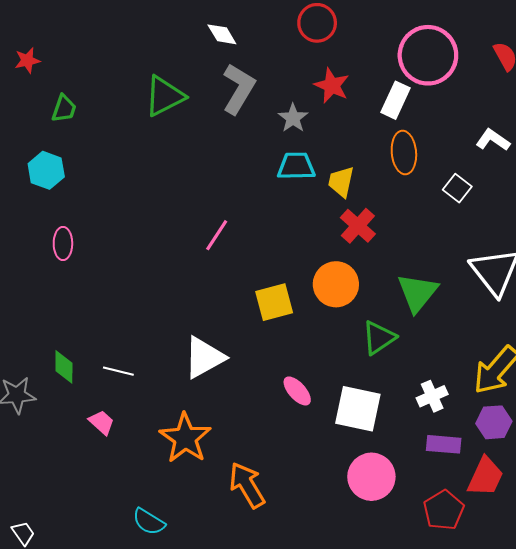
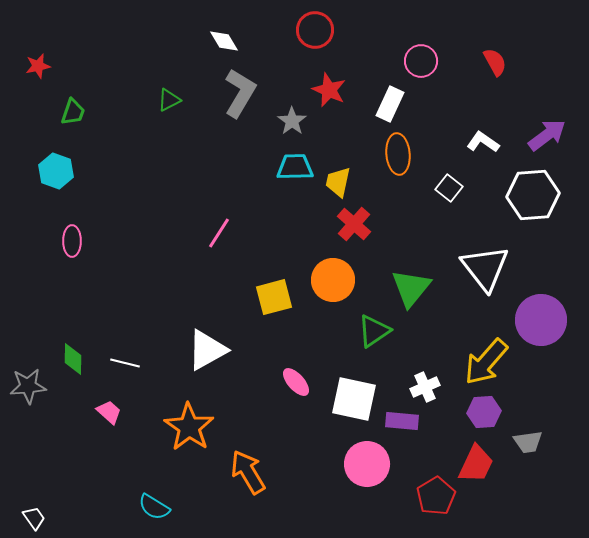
pink circle: (428, 55) -> (421, 61), size x0.6
green triangle: (164, 96) -> (169, 100), size x0.6
purple rectangle: (444, 444) -> (402, 421), moved

